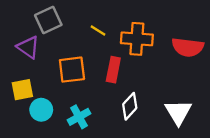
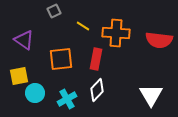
gray square: (48, 20) -> (54, 11), moved, size x0.6
white diamond: (130, 106) -> (97, 90), moved

